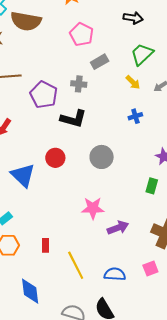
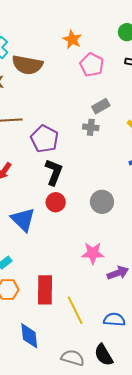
pink pentagon: (82, 34) -> (92, 65), moved
gray cross: (79, 84) -> (91, 127), moved
black L-shape: (73, 119) -> (54, 172), moved, turned -84
red rectangle: (45, 245) -> (45, 290), size x2.0

